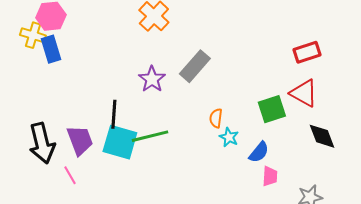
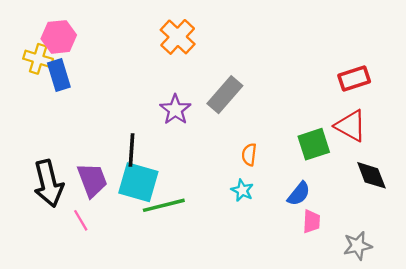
green line: (150, 136) -> (164, 205), moved
cyan star: (229, 137) -> (242, 190), moved

